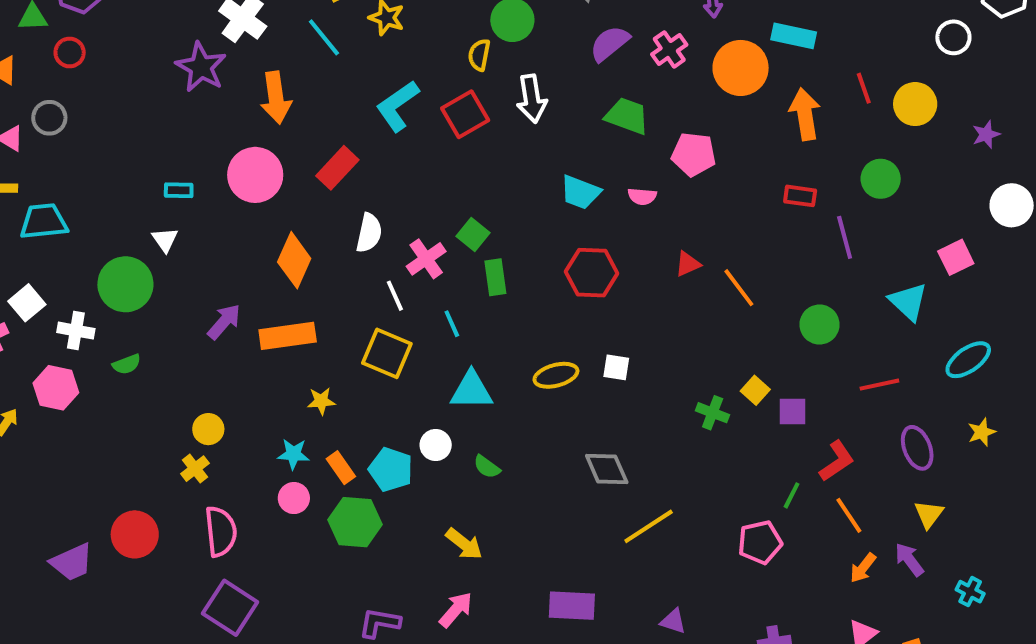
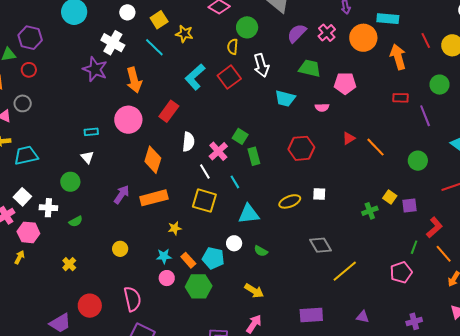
cyan trapezoid: (580, 192) -> (285, 98), moved
green circle: (125, 284) -> (70, 182), size x0.7
pink hexagon: (56, 388) -> (28, 232), moved
green cross: (713, 413) -> (370, 211), turned -35
yellow cross: (195, 469) -> (69, 264), moved

